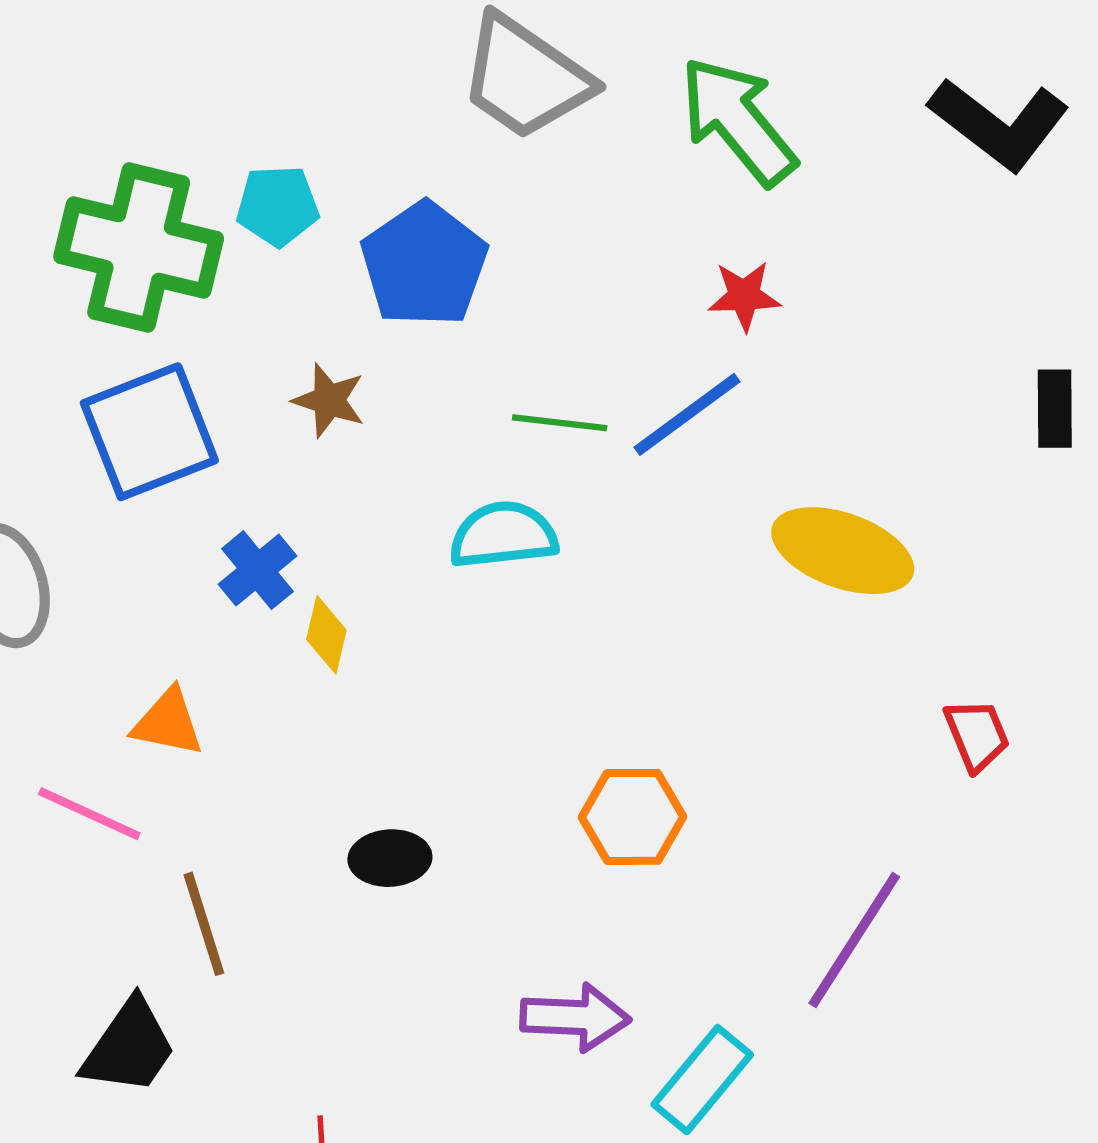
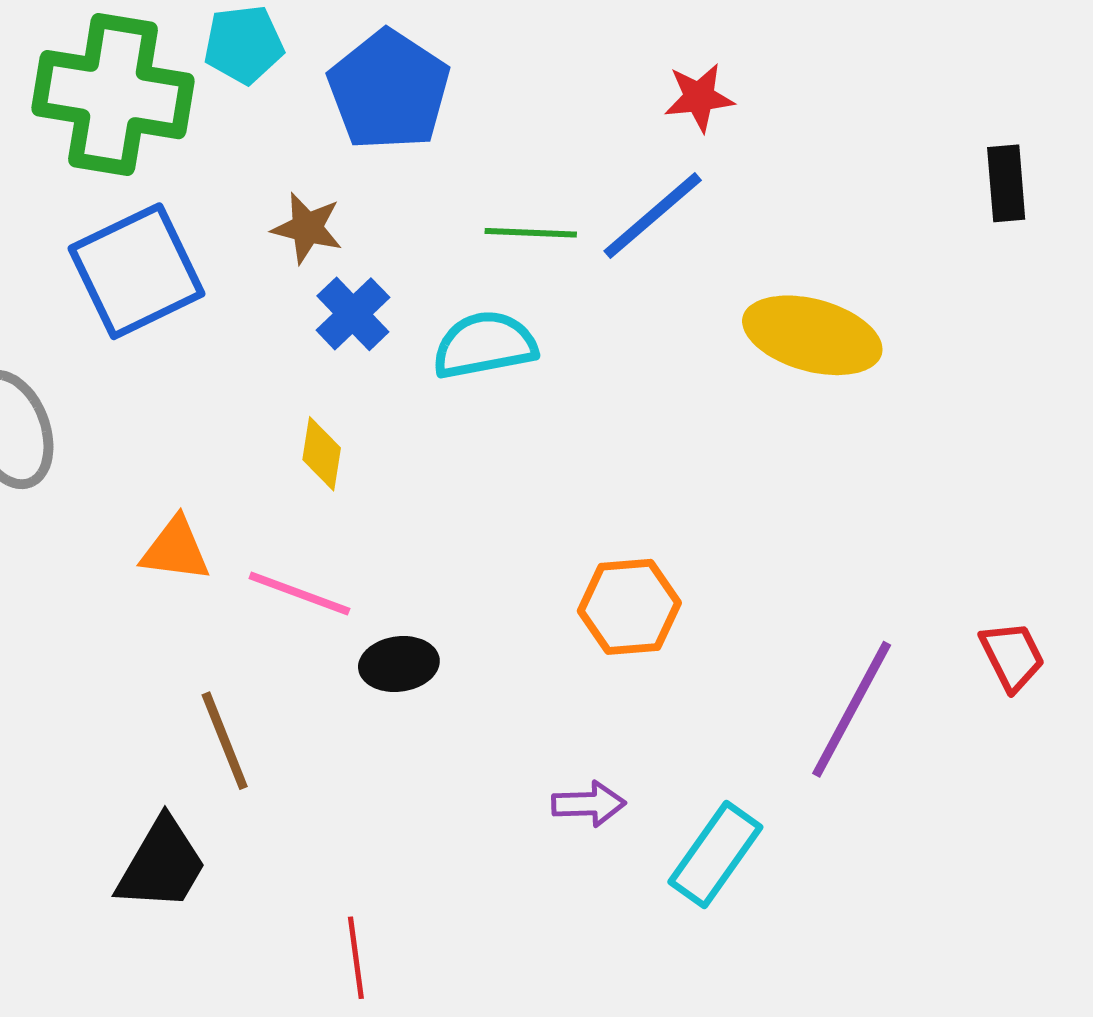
blue cross: (257, 570) -> (353, 314), moved
red trapezoid: (977, 735) -> (1012, 656), moved
pink line: (89, 814) -> (299, 594), moved
purple arrow: (575, 1017) -> (589, 804), size x0.7

